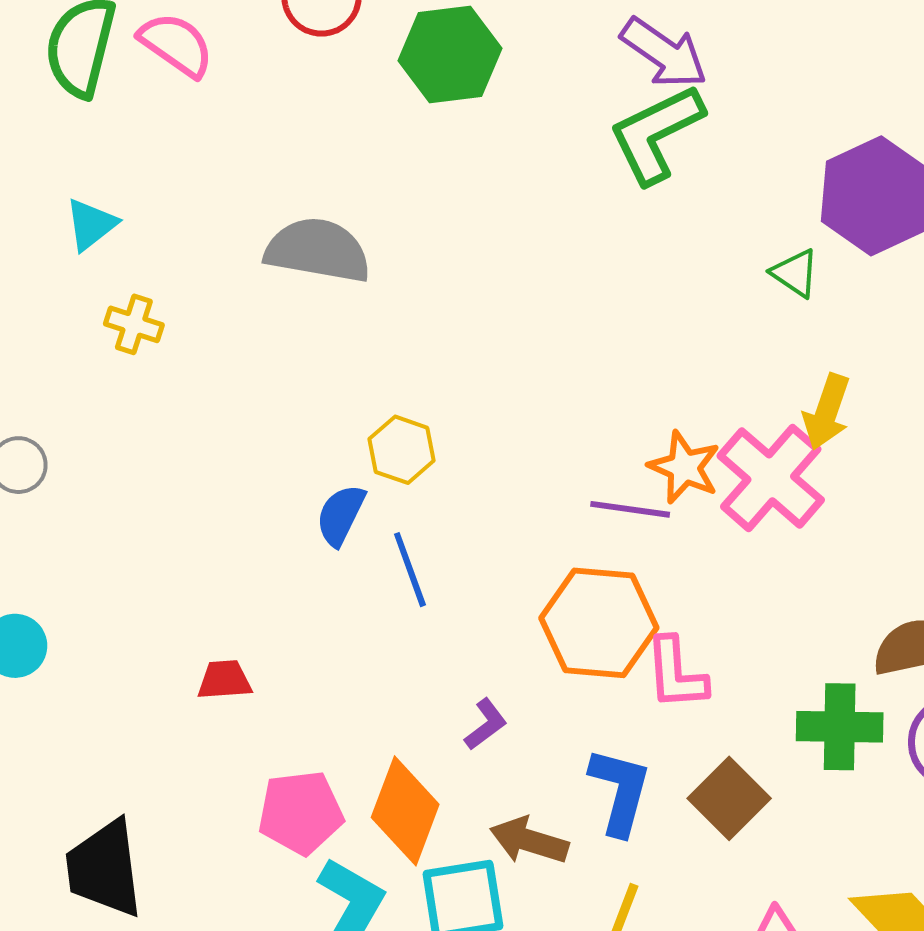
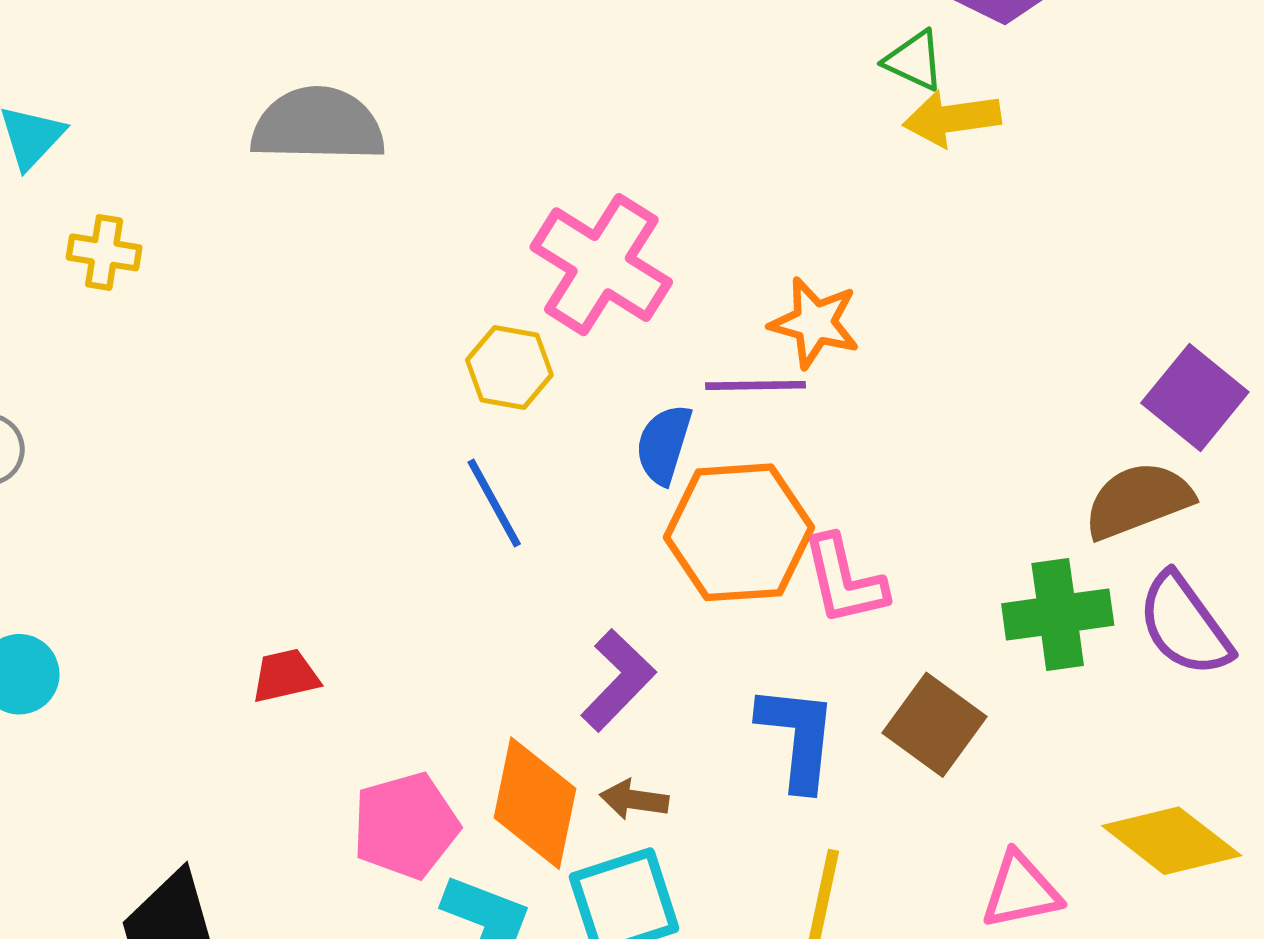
yellow arrow: (827, 412) -> (952, 118), moved, turned 72
yellow hexagon: (402, 450) -> (509, 367), moved
pink cross: (771, 478) -> (601, 265), moved
blue semicircle: (341, 515) -> (664, 444), moved
purple L-shape: (486, 724) -> (618, 680), size x1.5
brown arrow: (529, 841) -> (634, 800), moved, size x0.7

